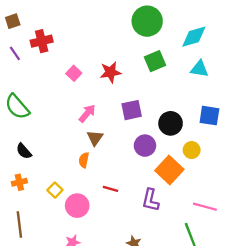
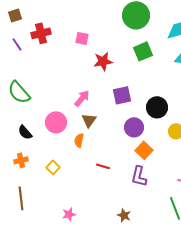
pink square: (74, 73) -> (82, 38), moved, turned -32
orange square: (169, 170) -> (144, 150), moved, size x0.7
pink circle: (77, 206) -> (56, 122), moved

